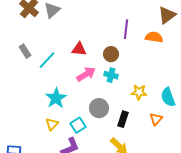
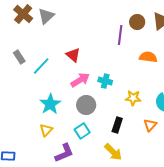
orange semicircle: (154, 37) -> (148, 57), moved
red triangle: (79, 49) -> (73, 55), turned 35
brown circle: (111, 54) -> (137, 22), moved
gray circle: (99, 108) -> (86, 105), moved
cyan square: (78, 125) -> (82, 131), moved

